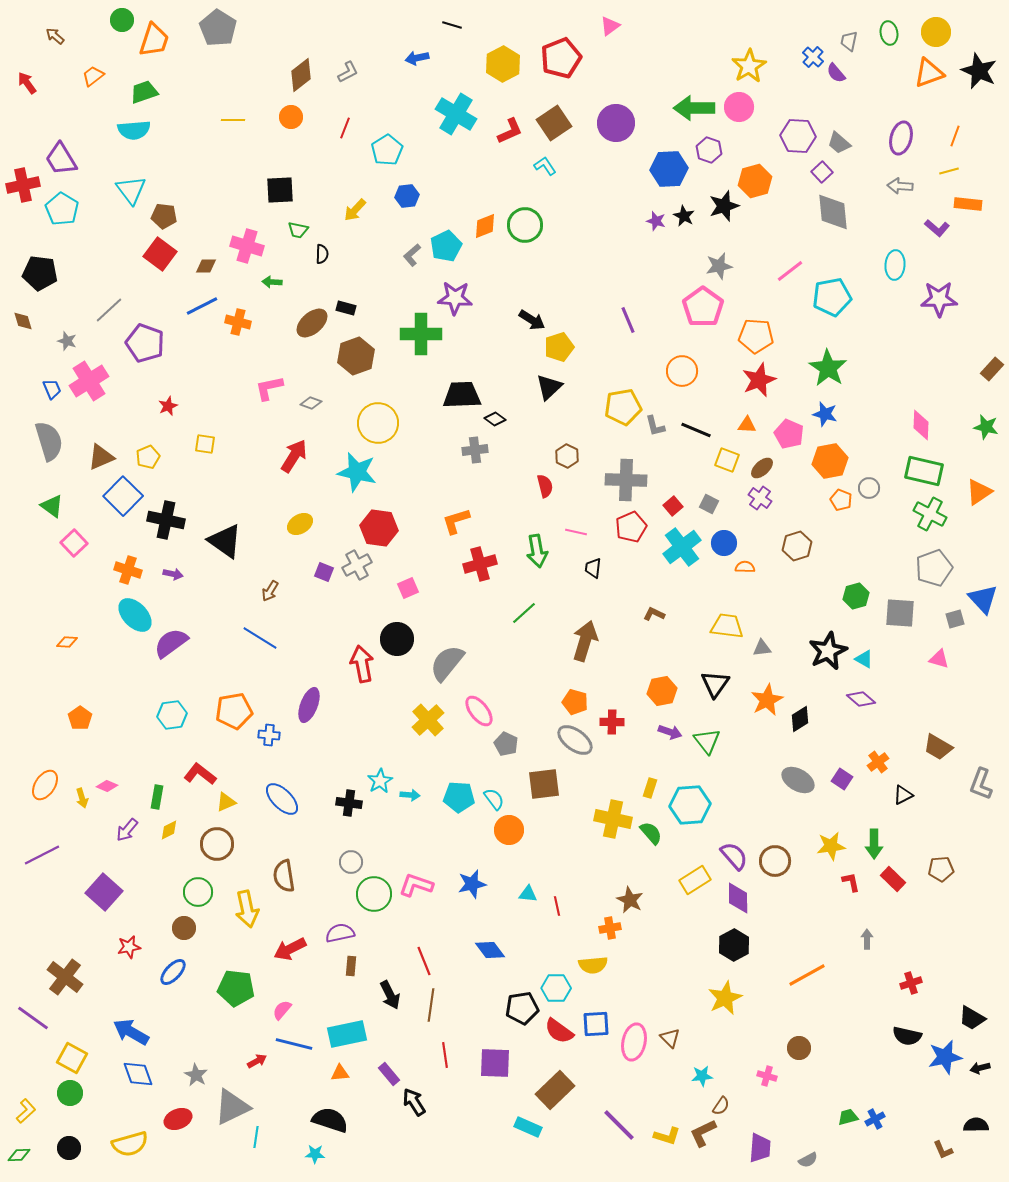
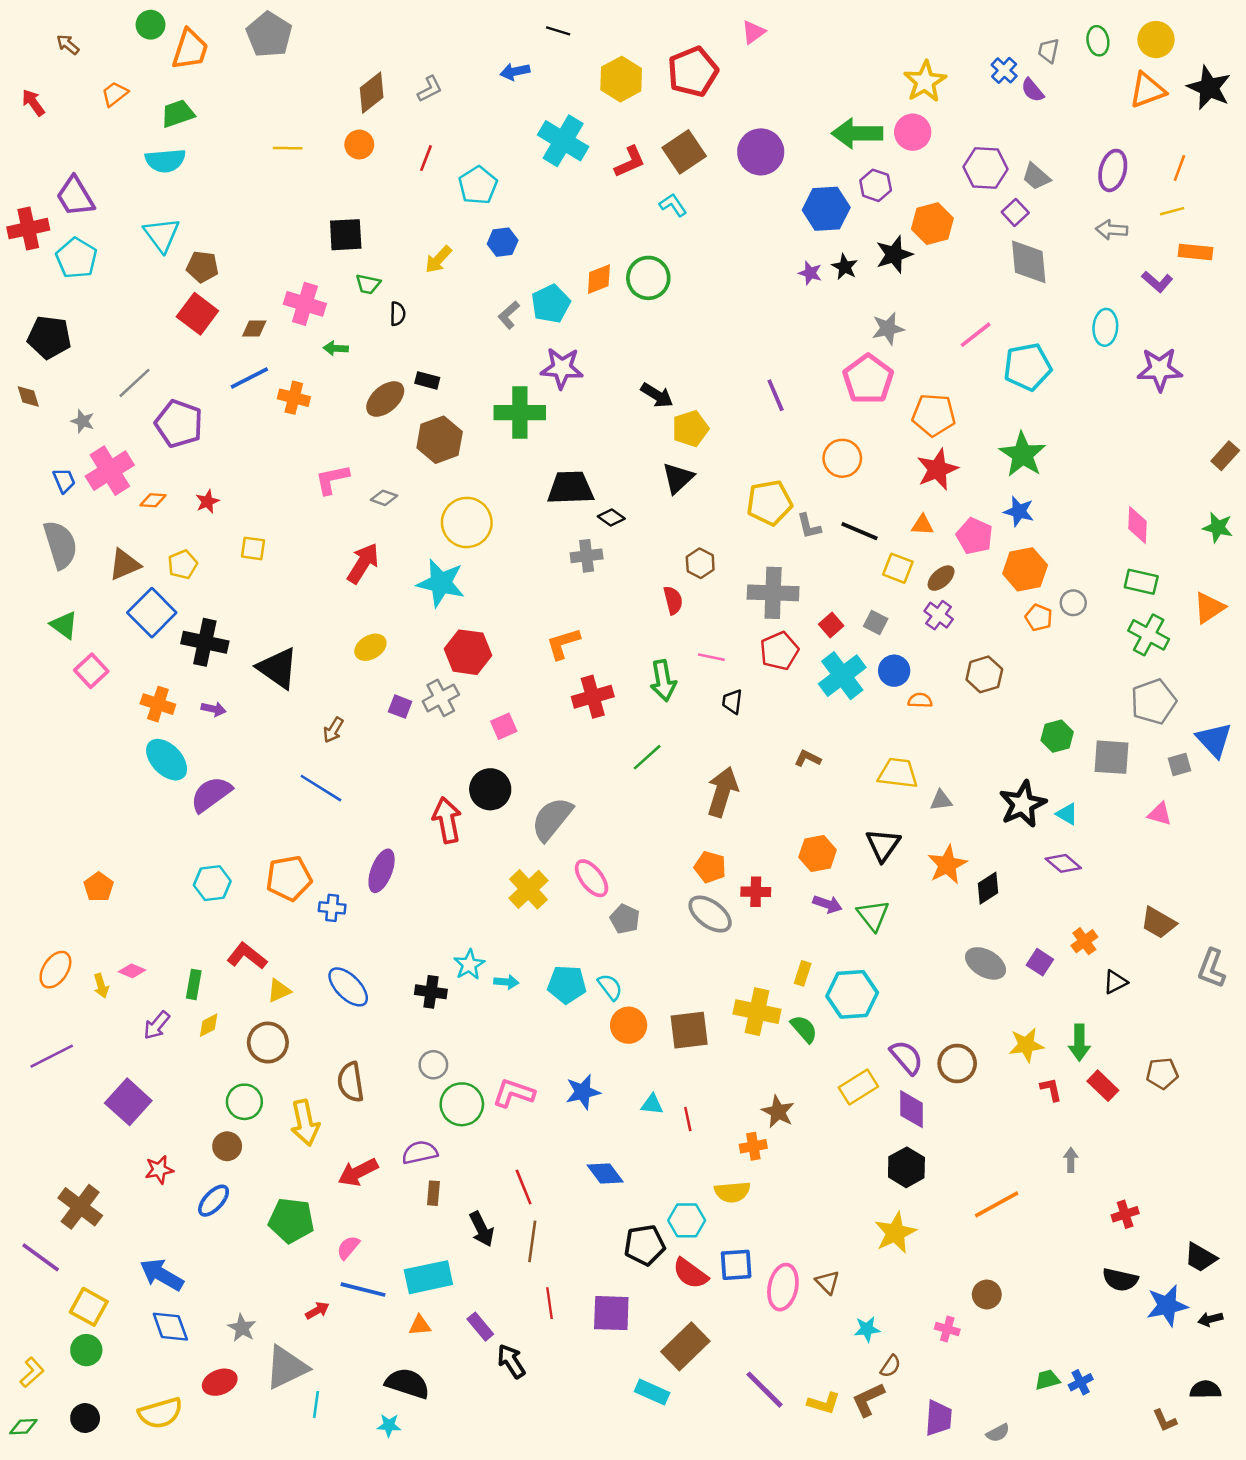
green rectangle: (924, 471) -> (1141, 582), size x0.7
orange diamond: (67, 642) -> (153, 500), moved
brown square: (544, 784) -> (689, 1030), moved

